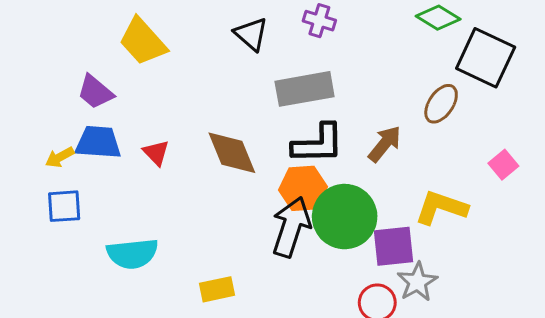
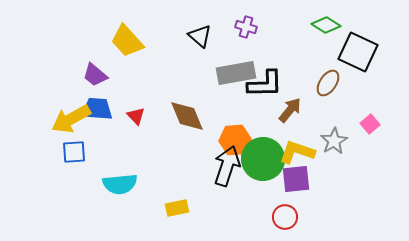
black L-shape: (318, 144) -> (265, 84), moved
yellow arrow: (60, 157) -> (71, 119), size x2.0
yellow L-shape: (441, 208) -> (297, 152), moved
gray star: (417, 282) -> (334, 141), moved

